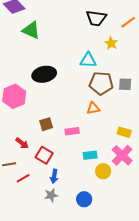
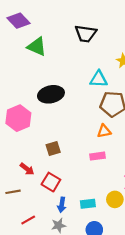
black trapezoid: (96, 18) -> (86, 34), moved
pink rectangle: (72, 131) -> (98, 156), moved
cyan rectangle: (90, 155) -> (88, 204), moved
red line: (23, 178) -> (28, 220), moved

